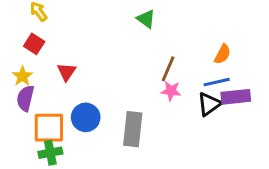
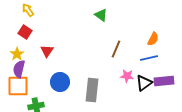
pink star: (171, 91) -> (127, 76), moved
purple rectangle: (236, 97) -> (164, 81), moved
black triangle: (209, 104) -> (144, 83), moved
orange square: (49, 128) -> (18, 86), moved

